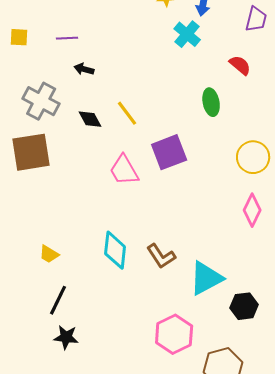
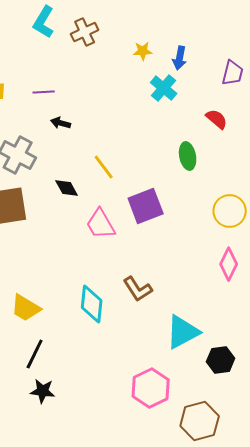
black diamond: (90, 119) -> (67, 188), moved
yellow trapezoid: (49, 254) -> (26, 308), size x1.5
brown L-shape: (161, 256) -> (138, 289), moved

